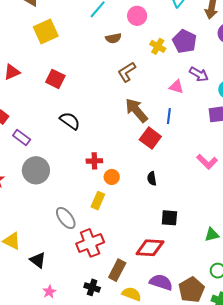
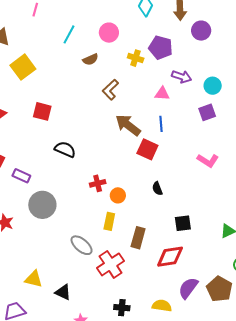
brown rectangle: (117, 270) -> (138, 238), moved
purple semicircle: (161, 282) -> (188, 288), turned -60

